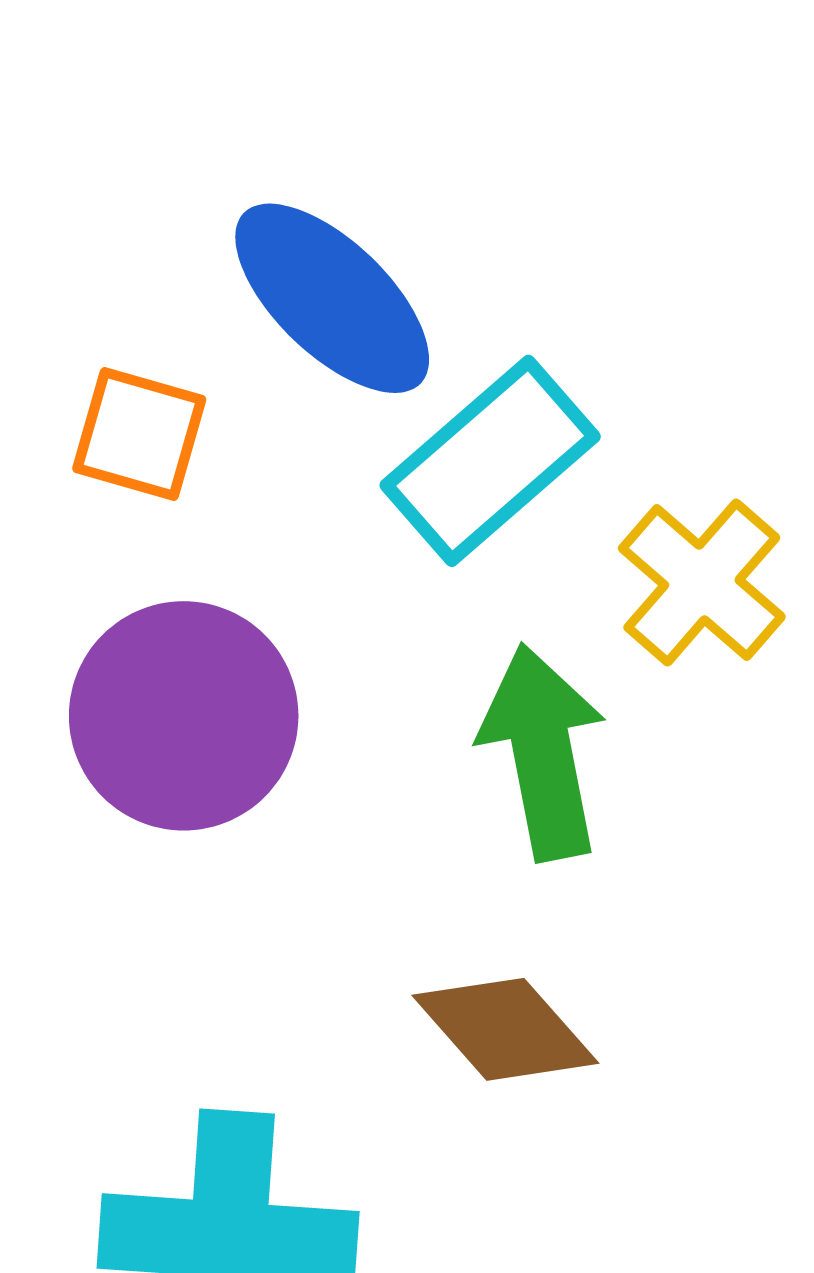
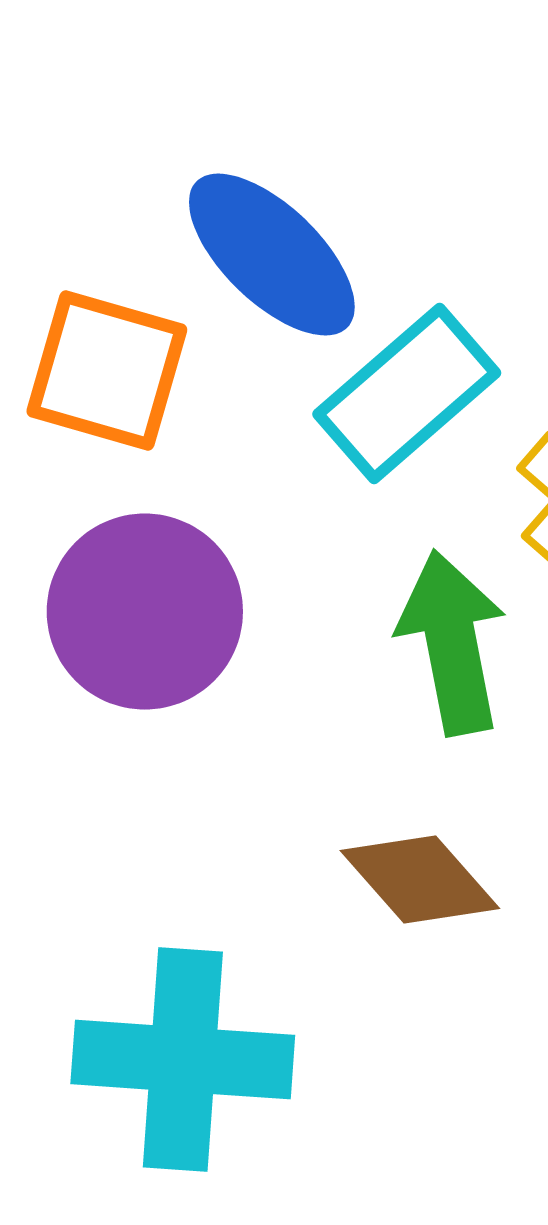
orange square: (139, 434) -> (107, 371), size x1.4

